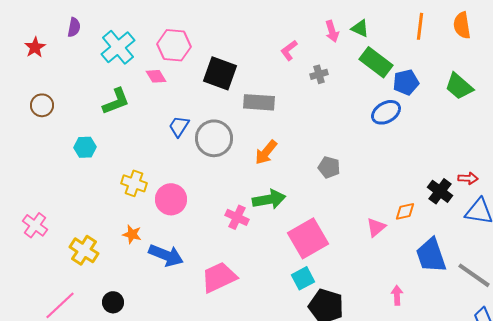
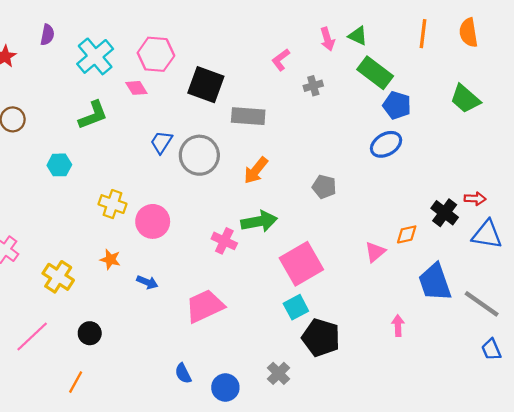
blue pentagon: (406, 82) -> (397, 105), moved, turned 30
blue ellipse: (386, 112) -> (386, 144), moved
blue arrow: (166, 255) -> (147, 282), size x0.6

